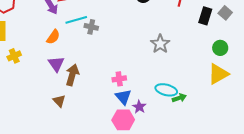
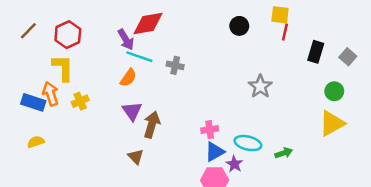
gray square: (225, 13) -> (348, 57), moved
cyan line: (76, 20) -> (139, 57), moved, turned 35
cyan ellipse: (166, 90) -> (248, 143), moved
blue triangle: (123, 97) -> (215, 152), turned 42

